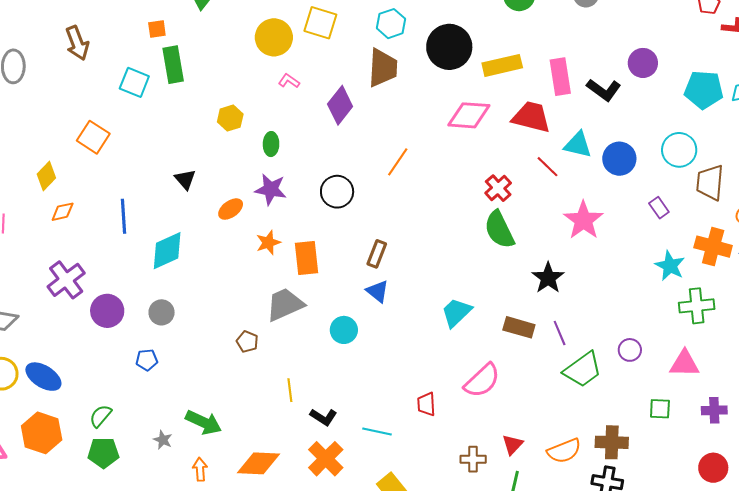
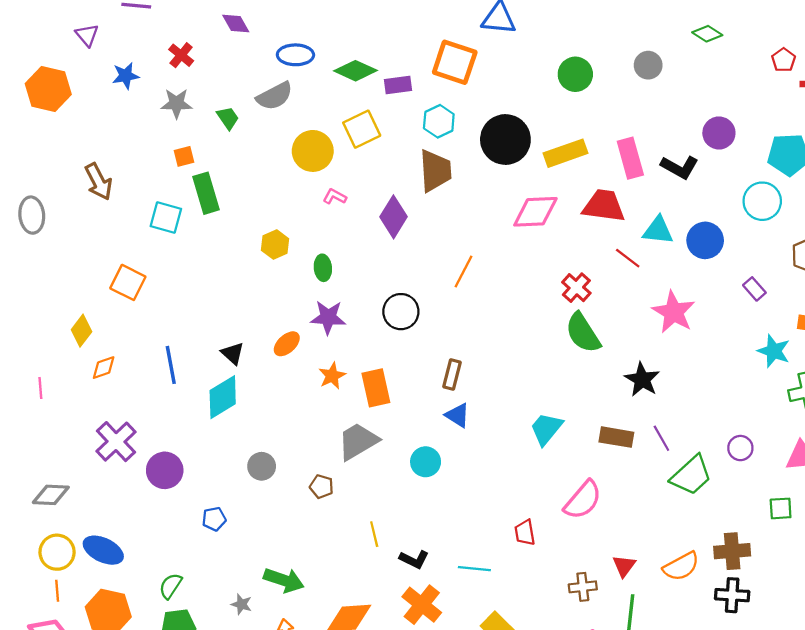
yellow square: (320, 23) -> (362, 129), turned -36
cyan circle: (679, 150) -> (762, 201), moved
black triangle: (185, 179) -> (233, 353), moved
gray circle: (162, 312) -> (262, 466), moved

